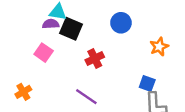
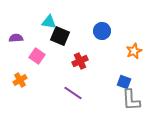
purple semicircle: (51, 24) -> (16, 38), moved
orange cross: (23, 92) -> (20, 80), moved

